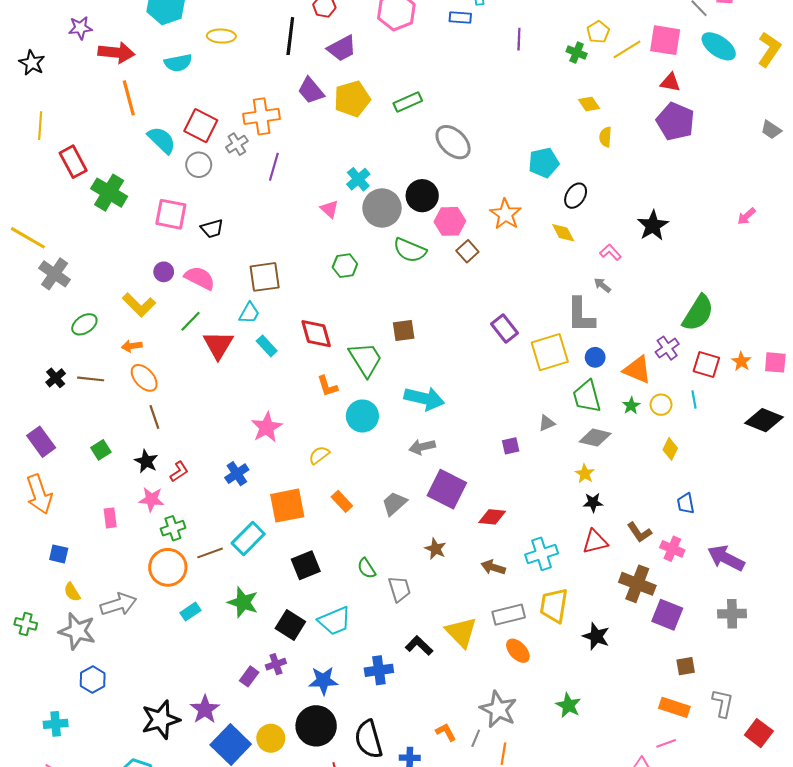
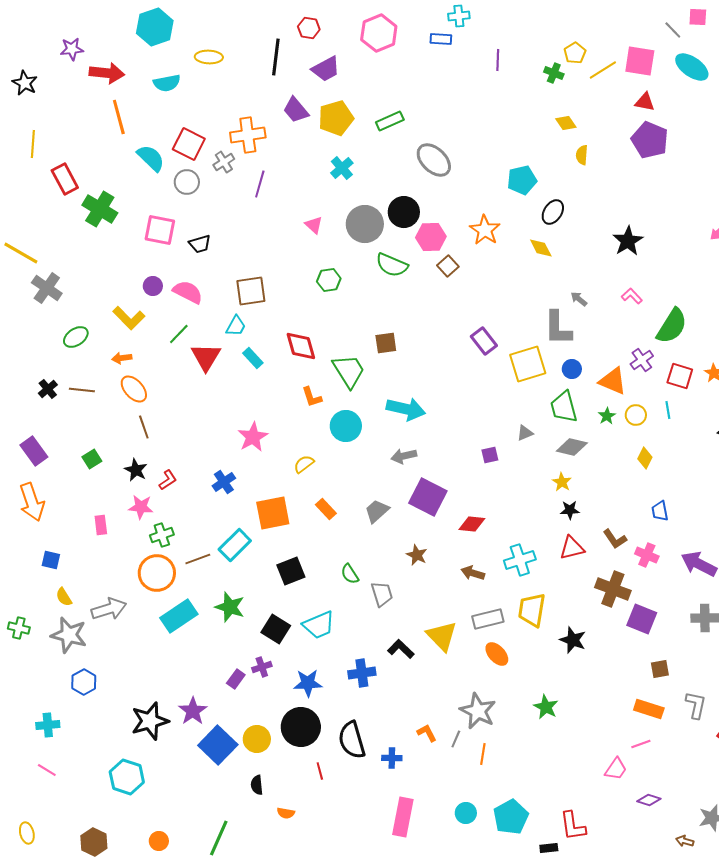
cyan cross: (358, 179) -> (342, 168), moved
pink L-shape: (611, 252) -> (632, 296), moved
cyan rectangle: (190, 612) -> (179, 616), size x1.8

